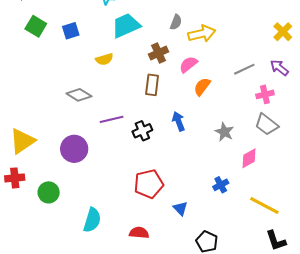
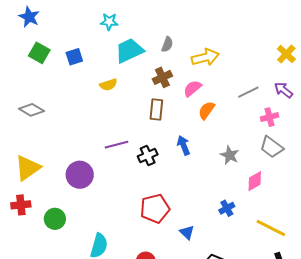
gray semicircle: (176, 22) -> (167, 44), moved
gray diamond: (79, 95) -> (31, 110), moved

